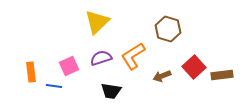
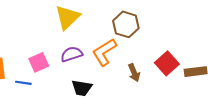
brown hexagon: (168, 29) -> (126, 24), moved
brown arrow: (162, 76) -> (134, 73), turned -90

